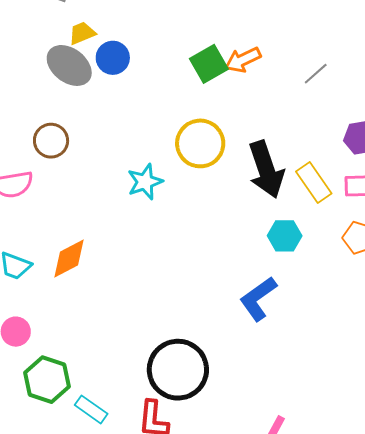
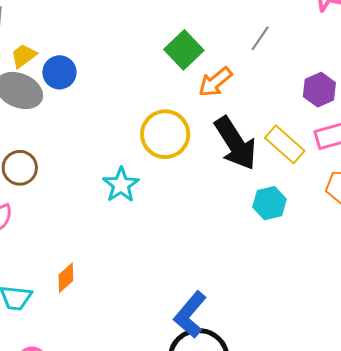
orange arrow: (243, 60) -> (215, 82), moved
green square: (209, 64) -> (184, 50), moved
orange diamond: (69, 259) -> (66, 278), size x0.7
blue L-shape: (258, 299) -> (190, 315), moved

